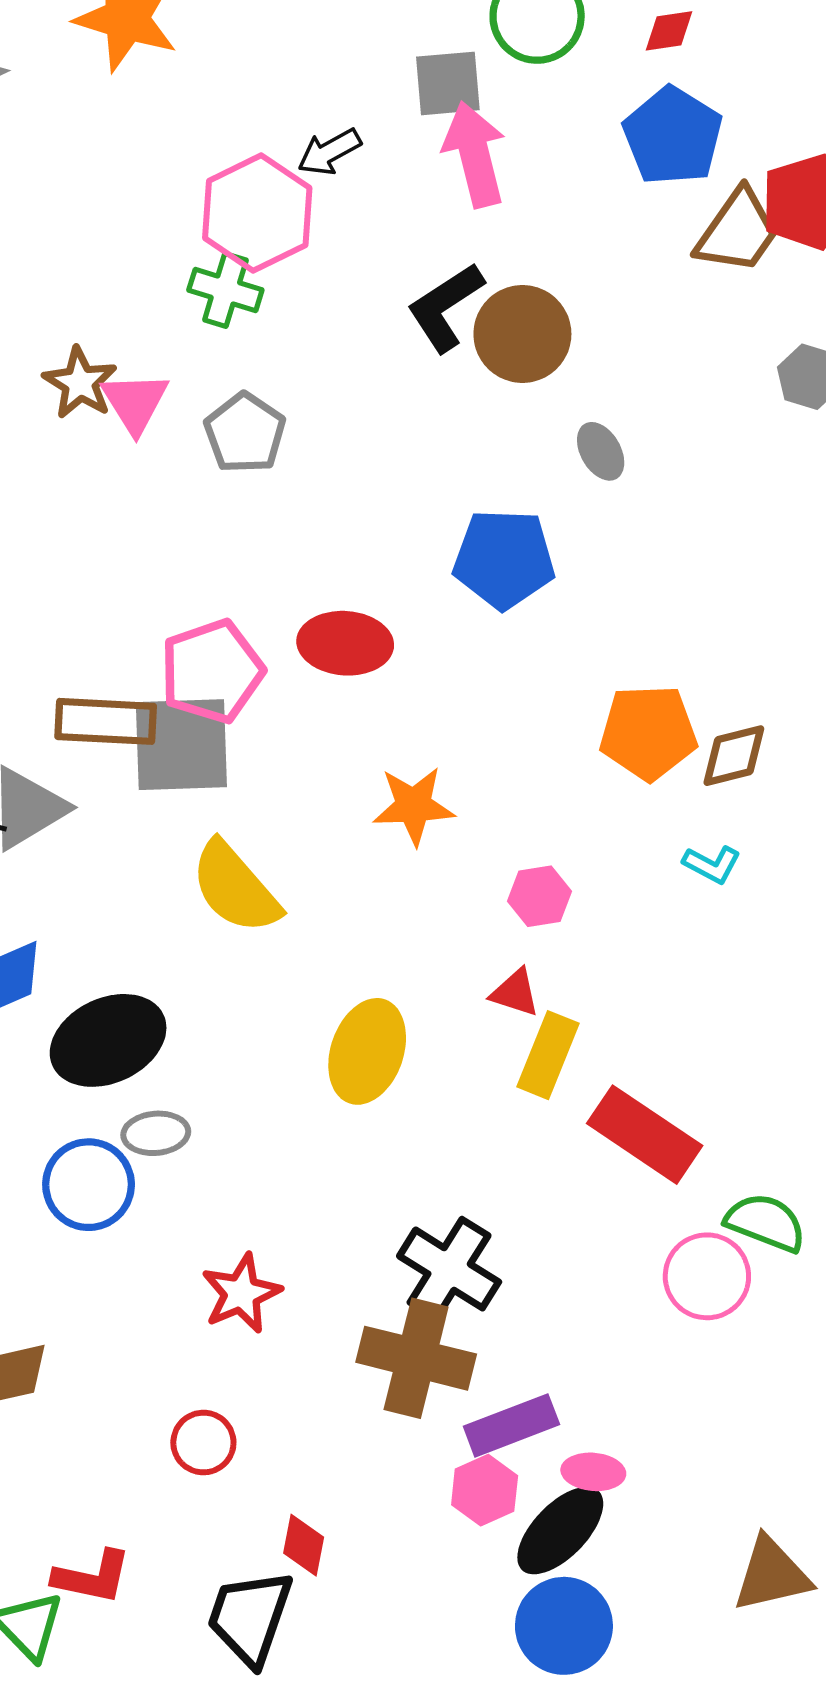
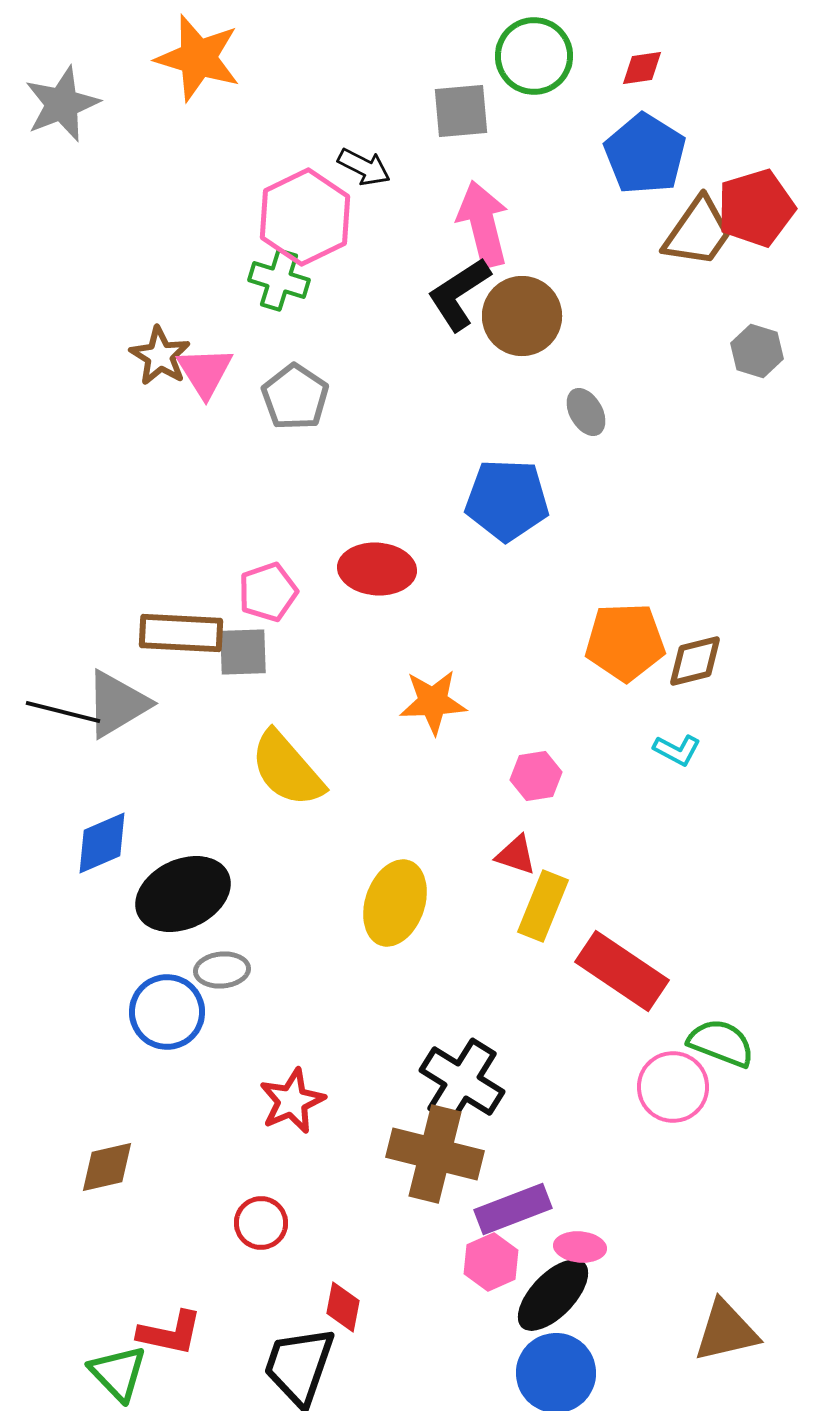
black arrow: (329, 152) -> (364, 167), turned -124
pink arrow: (475, 154) -> (483, 224), moved
pink pentagon: (212, 671) -> (268, 592), size x0.7
gray square: (181, 745) -> (243, 652), size x0.6

